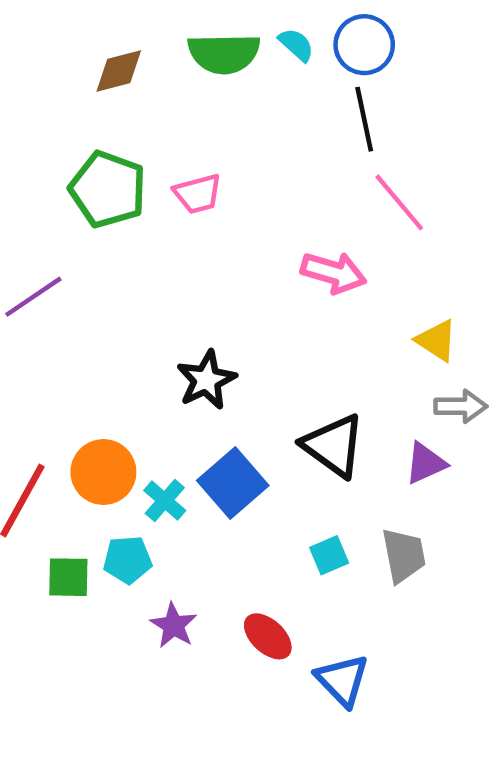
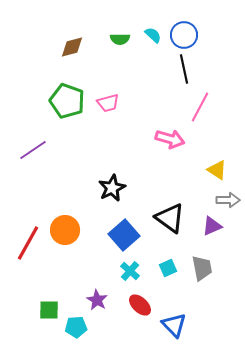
green semicircle: (224, 53) -> (120, 39), size x0.6
pink line: (399, 202) -> (200, 107), turned 68
cyan cross: (165, 500) -> (130, 271), moved
cyan pentagon: (128, 560) -> (76, 327), moved
green square: (68, 577) -> (49, 310), moved

